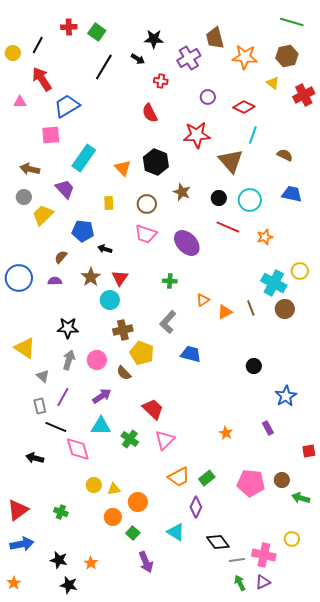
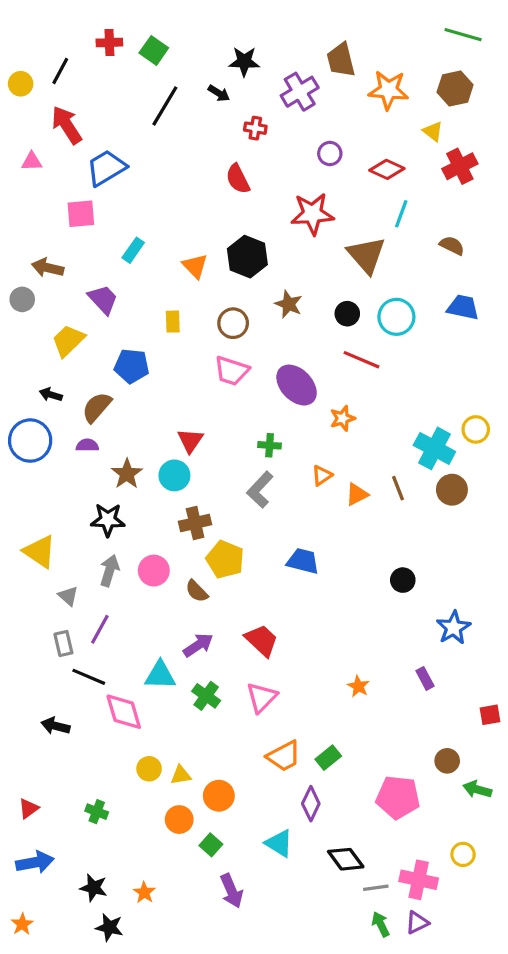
red cross: (304, 95) -> (460, 166), moved
cyan rectangle: (84, 158) -> (133, 250), size x0.6
gray circle: (24, 197) -> (22, 299), moved
orange star: (265, 237) -> (343, 418), moved
black arrow: (105, 249) -> (51, 395), moved
brown semicircle: (61, 257) -> (97, 407), size x1.5
brown star: (91, 277) -> (127, 474), moved
gray L-shape: (168, 322) -> (260, 490), moved
purple arrow: (102, 396) -> (198, 645), moved
red trapezoid: (153, 409) -> (262, 640), moved
pink pentagon: (251, 483) -> (398, 797), moved
red triangle: (18, 510) -> (29, 808), size x0.6

